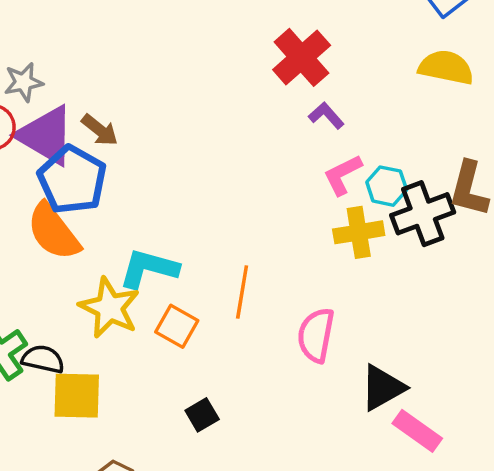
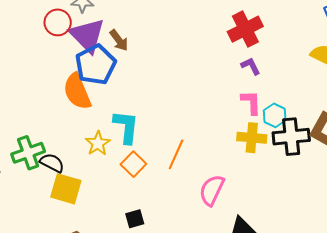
pink L-shape: (343, 175) -> (251, 102), turned 100
cyan L-shape: (149, 269) -> (126, 127), turned 66
yellow star: (110, 308) -> (98, 143), size x0.7

